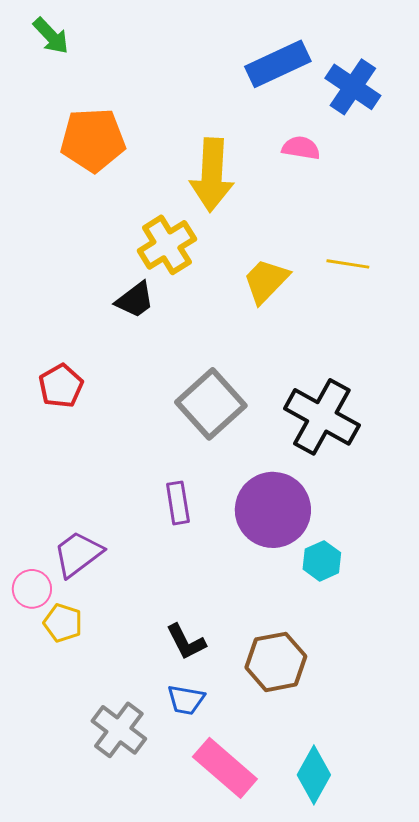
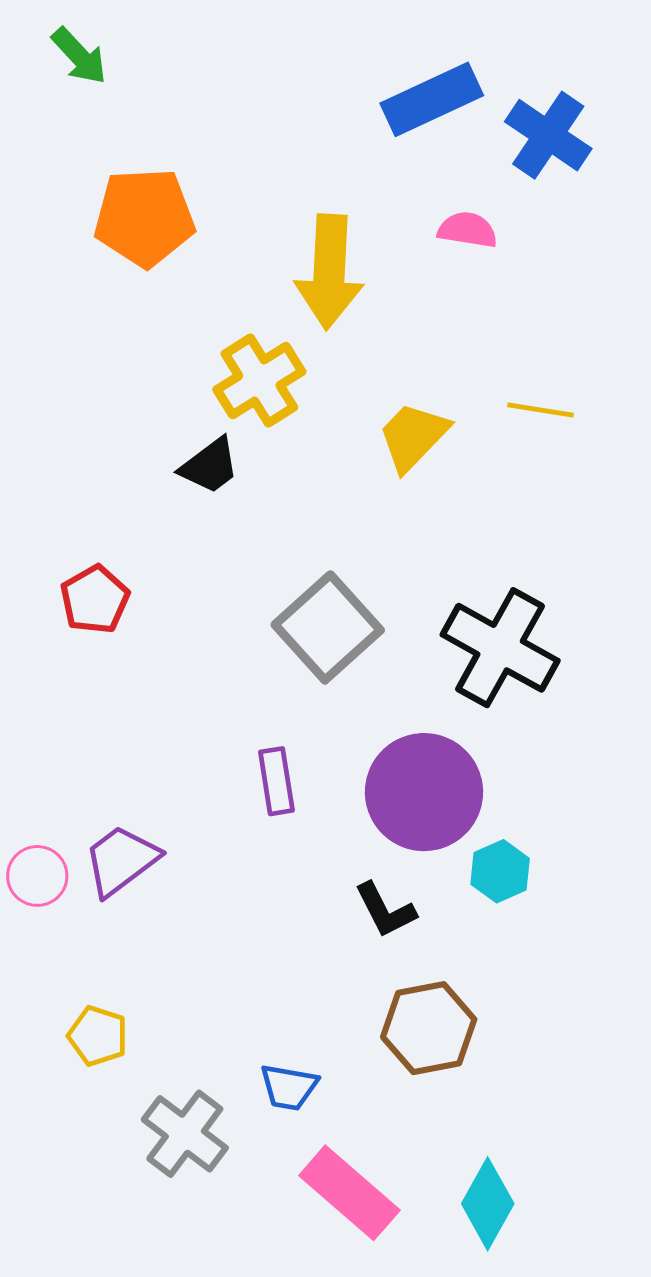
pink circle: (32, 589) -> (37, 876), moved
yellow pentagon: (63, 623) -> (98, 1036), moved
black L-shape: (186, 642) -> (385, 910), moved

